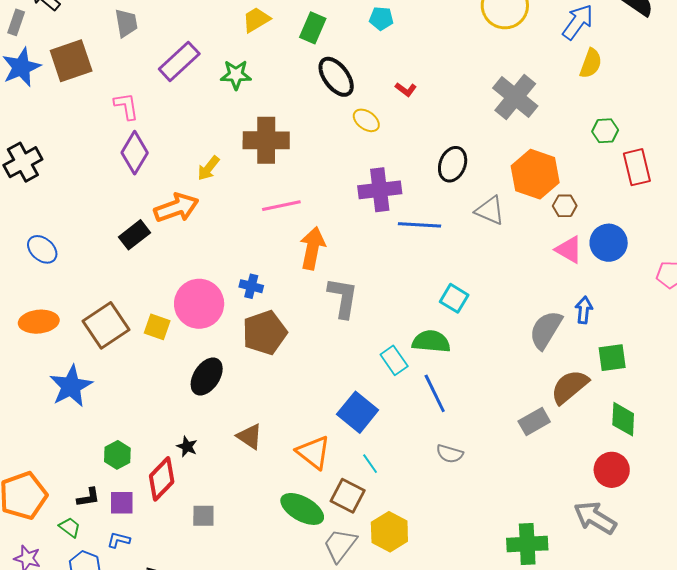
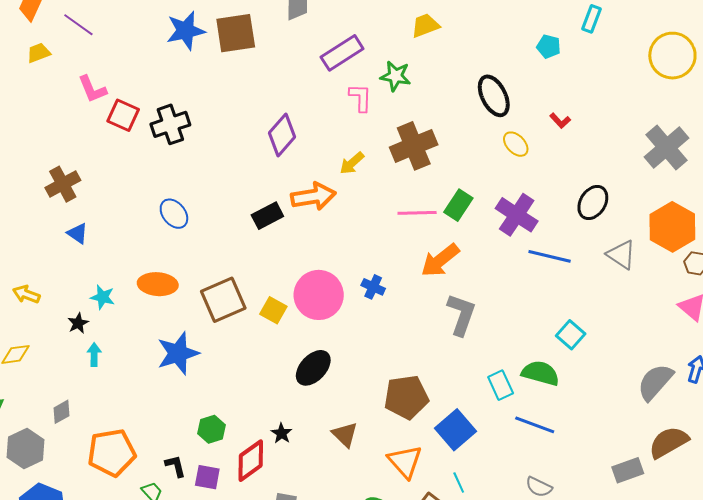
green rectangle: (313, 28) -> (458, 205), moved
pink L-shape: (126, 106) -> (360, 98), moved
brown cross: (266, 140) -> (414, 146), turned -33
purple cross: (380, 190) -> (517, 215), turned 30
orange arrow: (312, 248) -> (440, 260), turned -150
brown pentagon: (265, 333) -> (406, 397), moved
blue line: (435, 393) -> (535, 425), turned -54
black L-shape: (88, 497) -> (175, 466), turned -105

